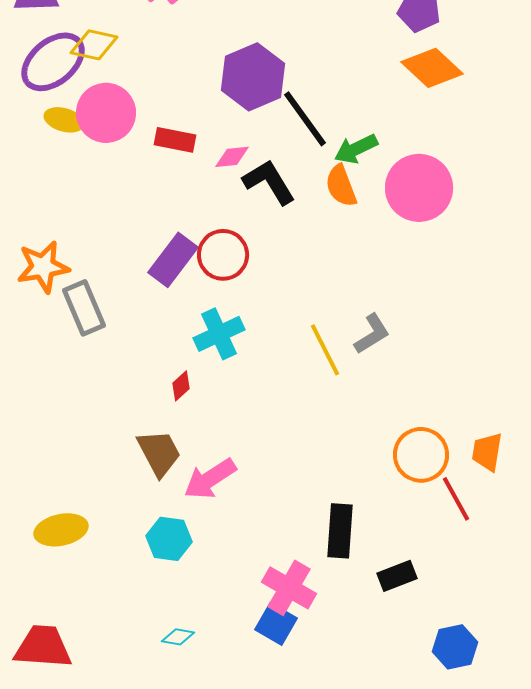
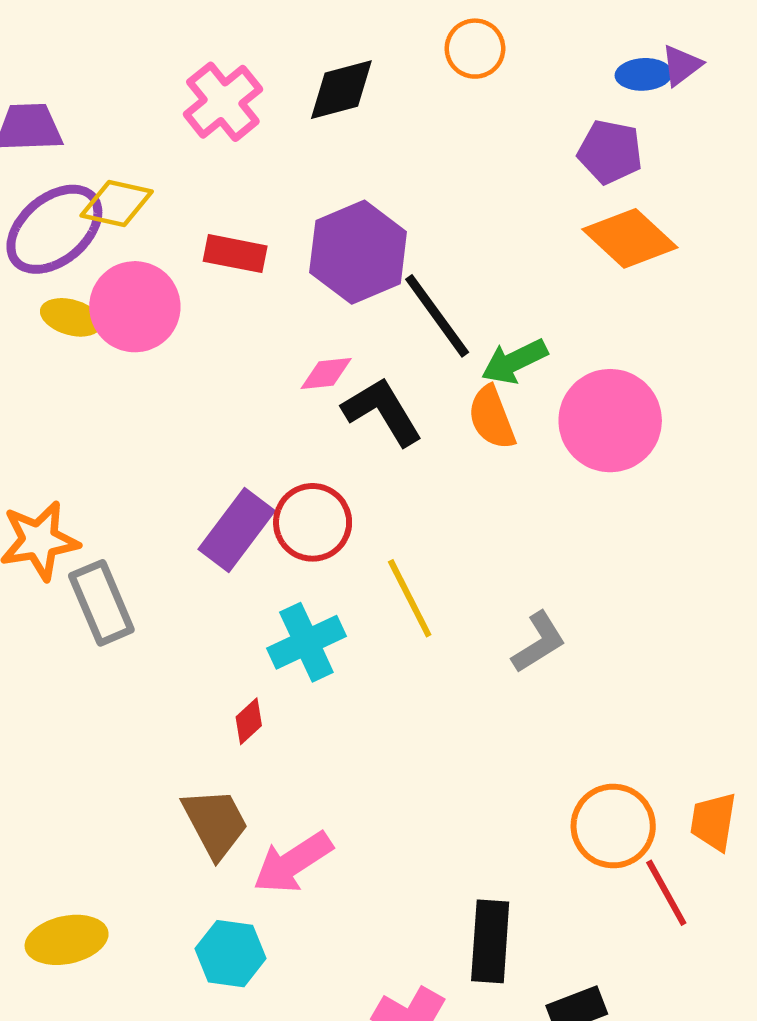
red rectangle: (175, 140) -> (235, 254), moved
yellow line: (325, 350) -> (410, 598), moved

